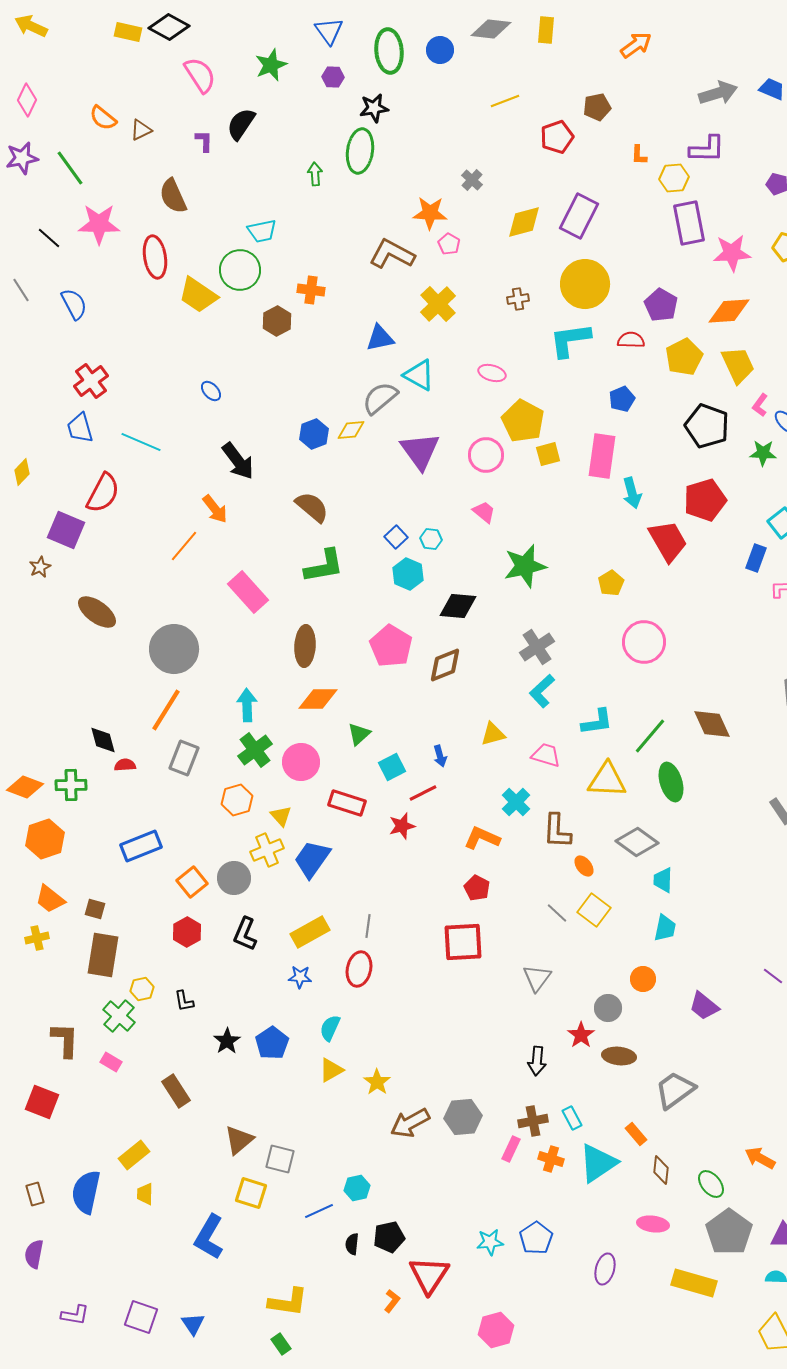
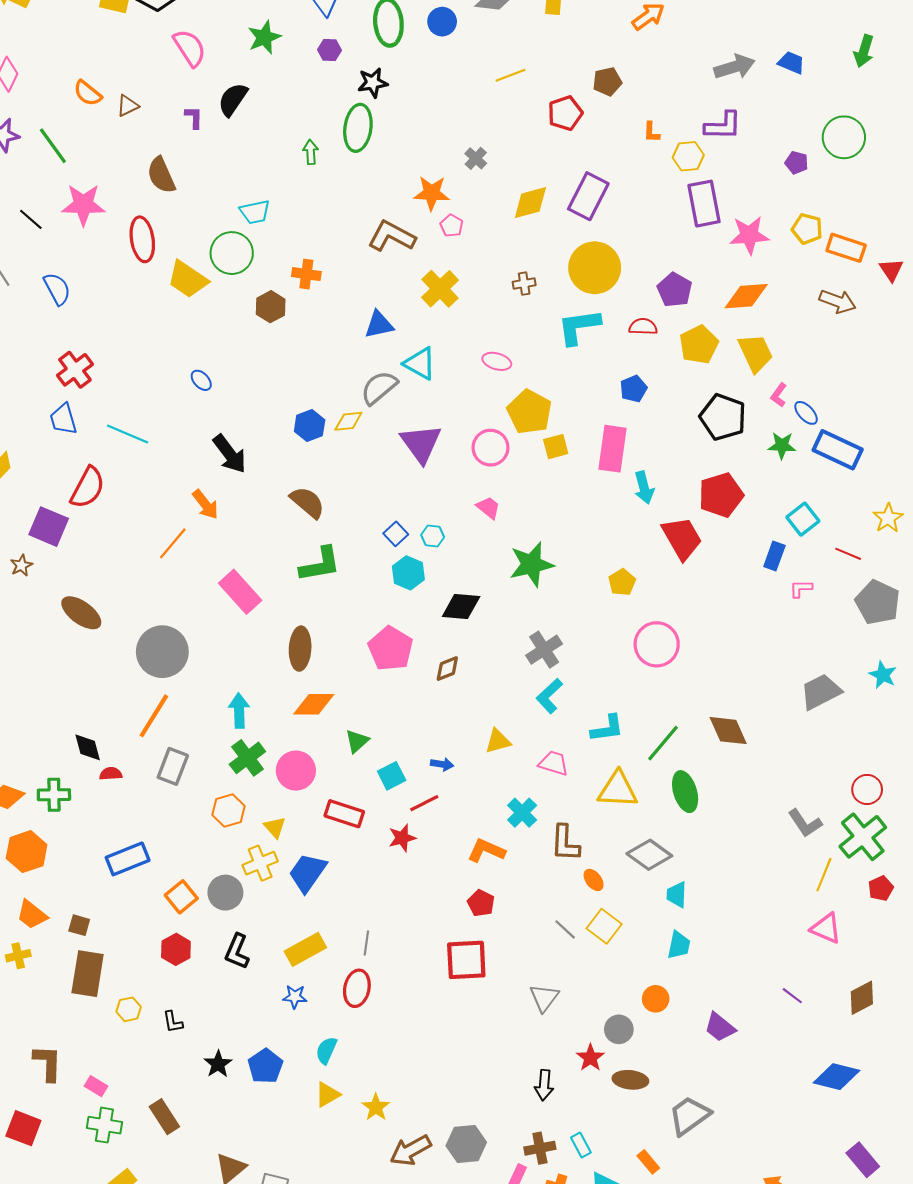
brown diamond: (445, 665) -> (447, 669), size x0.7
blue arrow: (440, 756) -> (442, 764), turned -65
green cross: (119, 1016) -> (104, 1125), moved, turned -32

